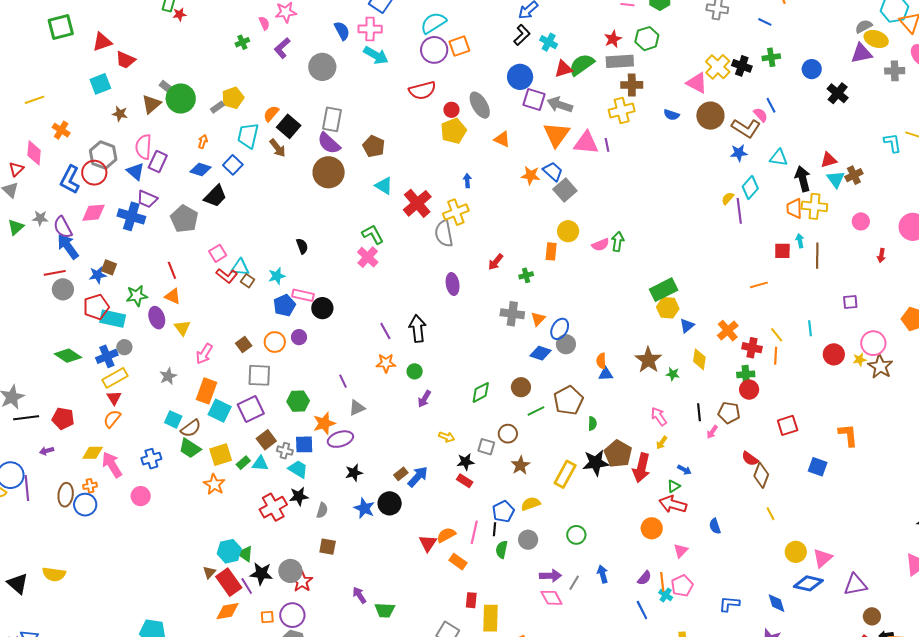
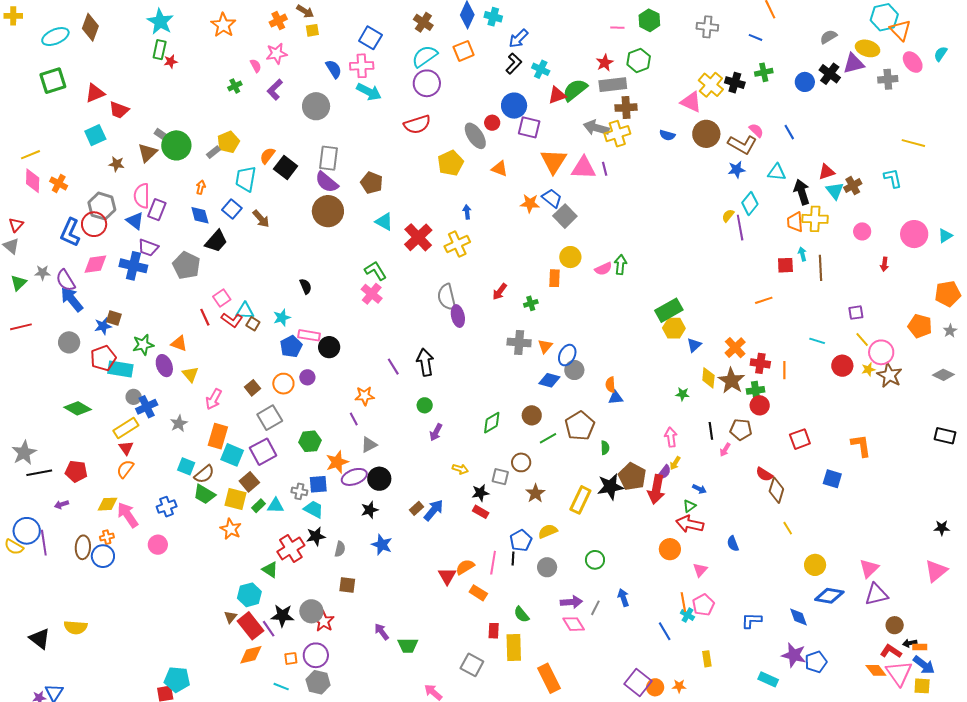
gray semicircle: (864, 26) -> (828, 37), moved
orange square: (459, 46) -> (464, 51), moved
black cross: (838, 93) -> (830, 74), moved
gray arrow: (560, 105) -> (596, 128), moved
blue line: (771, 105) -> (789, 132), moved
red circle: (451, 110) -> (492, 123), moved
cyan L-shape: (892, 143) -> (893, 178), moved
brown arrow: (278, 148) -> (261, 219), moved
pink diamond: (34, 153) -> (33, 181), moved
blue diamond: (201, 169) -> (200, 215), turned 60
gray semicircle: (444, 234) -> (447, 297), moved
red line: (172, 270) -> (205, 317), moved
red line: (55, 273) -> (21, 327), moved
cyan line: (810, 328) -> (817, 341), turned -63
yellow line: (777, 335) -> (862, 339), moved
blue cross: (107, 356) -> (147, 407), moved
brown star: (648, 360) -> (731, 381), moved
orange star: (386, 363) -> (365, 396), moved
gray square: (259, 375) -> (270, 418), turned -30
pink arrow: (659, 417) -> (671, 437), turned 30
brown square: (266, 440) -> (249, 482), moved
yellow square: (221, 455) -> (235, 499), turned 35
black circle: (390, 503) -> (379, 479), moved
green semicircle: (502, 550) -> (521, 614), moved, turned -48
green triangle: (245, 554) -> (270, 570), moved
pink triangle: (823, 558) -> (869, 568), moved
purple semicircle: (644, 578) -> (664, 472), moved

